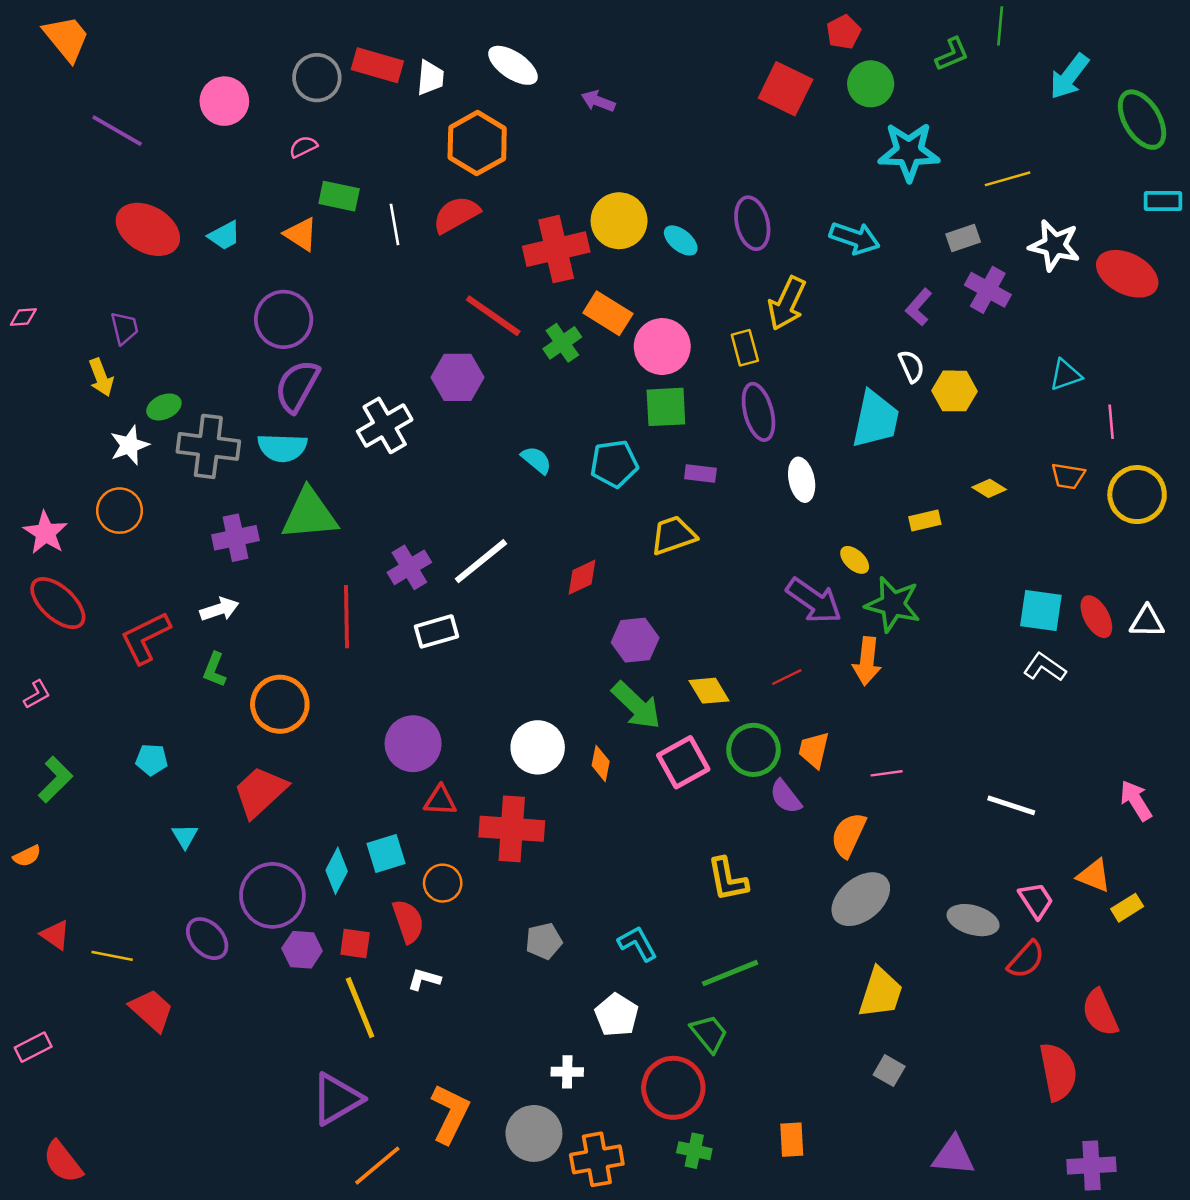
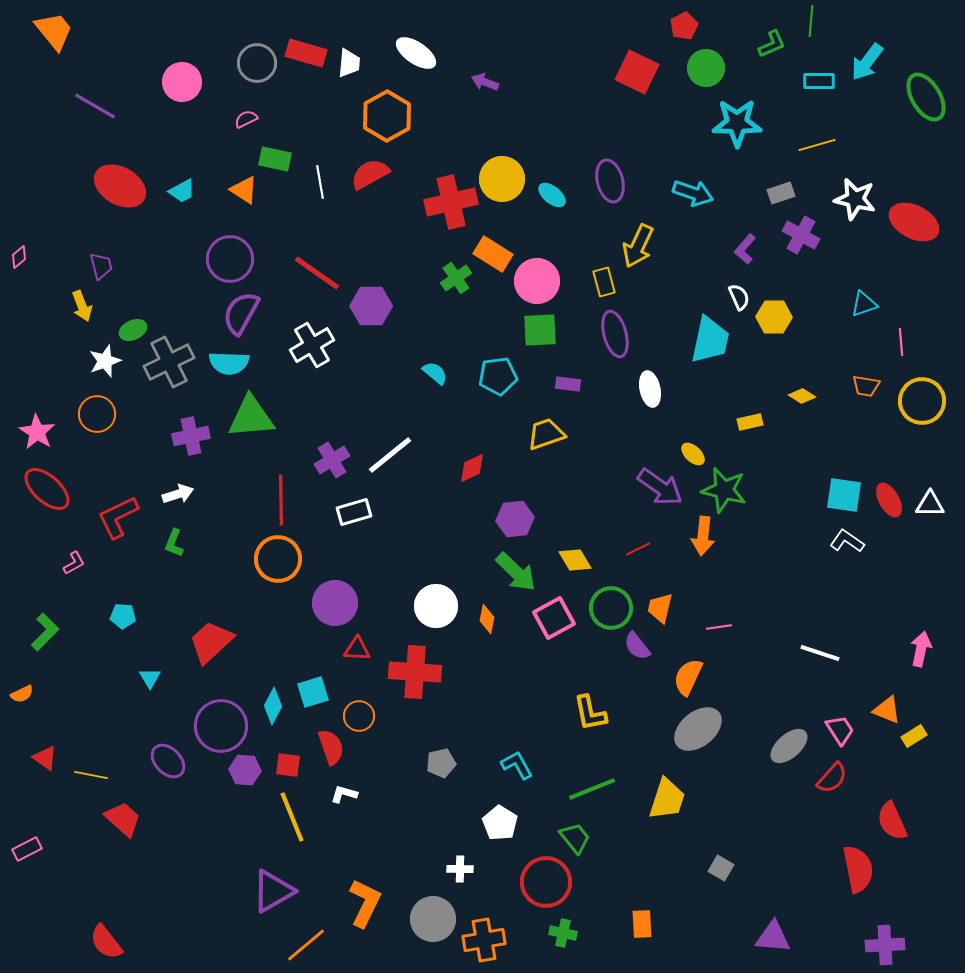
cyan rectangle: (1163, 201) -> (819, 81), moved
red line: (493, 316) -> (317, 273), moved
pink diamond: (23, 317) -> (19, 257), turned -35
gray cross: (208, 446) -> (169, 362), turned -33
pink L-shape: (37, 694) -> (74, 563), moved
orange circle: (280, 704) -> (278, 559), moved
pink arrow: (1136, 800) -> (921, 649), turned 44
gray ellipse: (973, 920) -> (789, 746), turned -57
yellow trapezoid: (881, 993) -> (667, 799), moved
red semicircle: (63, 1162) -> (106, 942), moved

